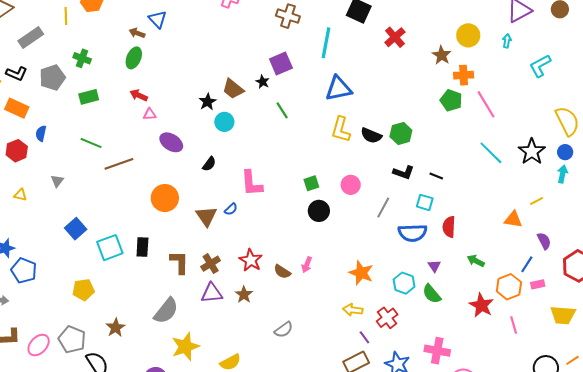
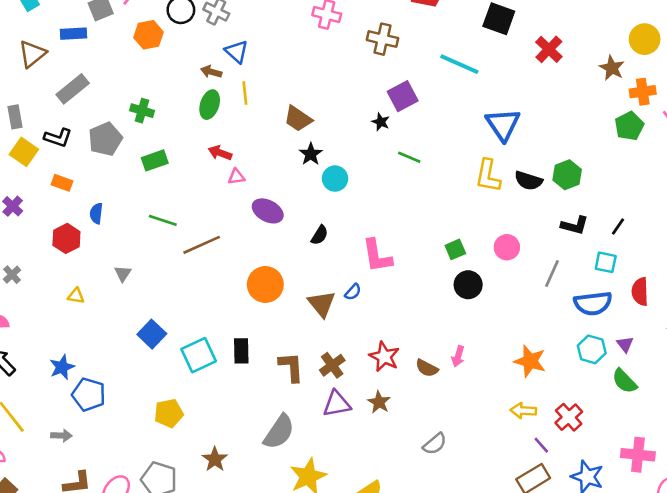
yellow line: (66, 16) -> (245, 93), moved
brown cross: (288, 16) -> (383, 39), moved
cyan line: (326, 43) -> (459, 64), turned -72
blue triangle: (339, 88) -> (503, 124), moved, turned -48
brown trapezoid: (233, 89) -> (298, 119), moved
green pentagon: (451, 100) -> (629, 126), turned 30
orange rectangle: (17, 108) -> (62, 183), size x0.7
green line: (282, 110) -> (409, 157), turned -30
black line: (436, 176) -> (618, 226), turned -72
cyan hexagon: (404, 283) -> (592, 349), moved

